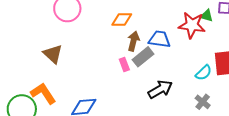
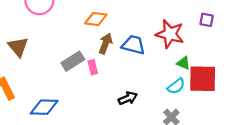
green triangle: (207, 16) -> (183, 63), moved
gray rectangle: (143, 57) -> (73, 61), moved
black arrow: (160, 89) -> (128, 98), size x0.7

